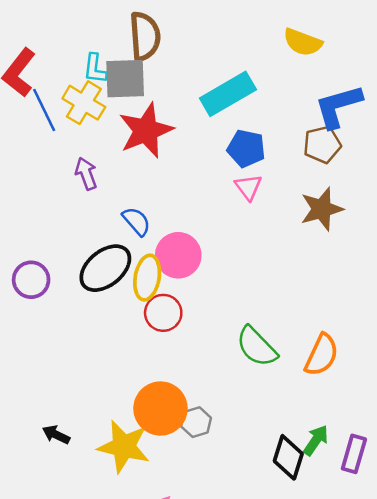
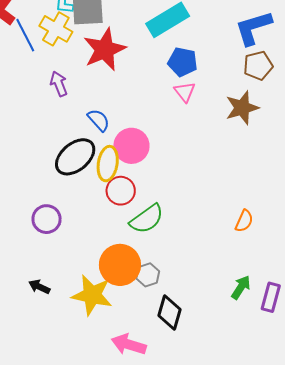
brown pentagon: (322, 144) -> (258, 66), moved
purple circle: (31, 280) -> (47, 219), moved
green semicircle: (257, 347) -> (147, 219), moved, turned -81
orange semicircle: (322, 355) -> (244, 221), size x0.7
black diamond: (288, 457) -> (170, 313), moved

